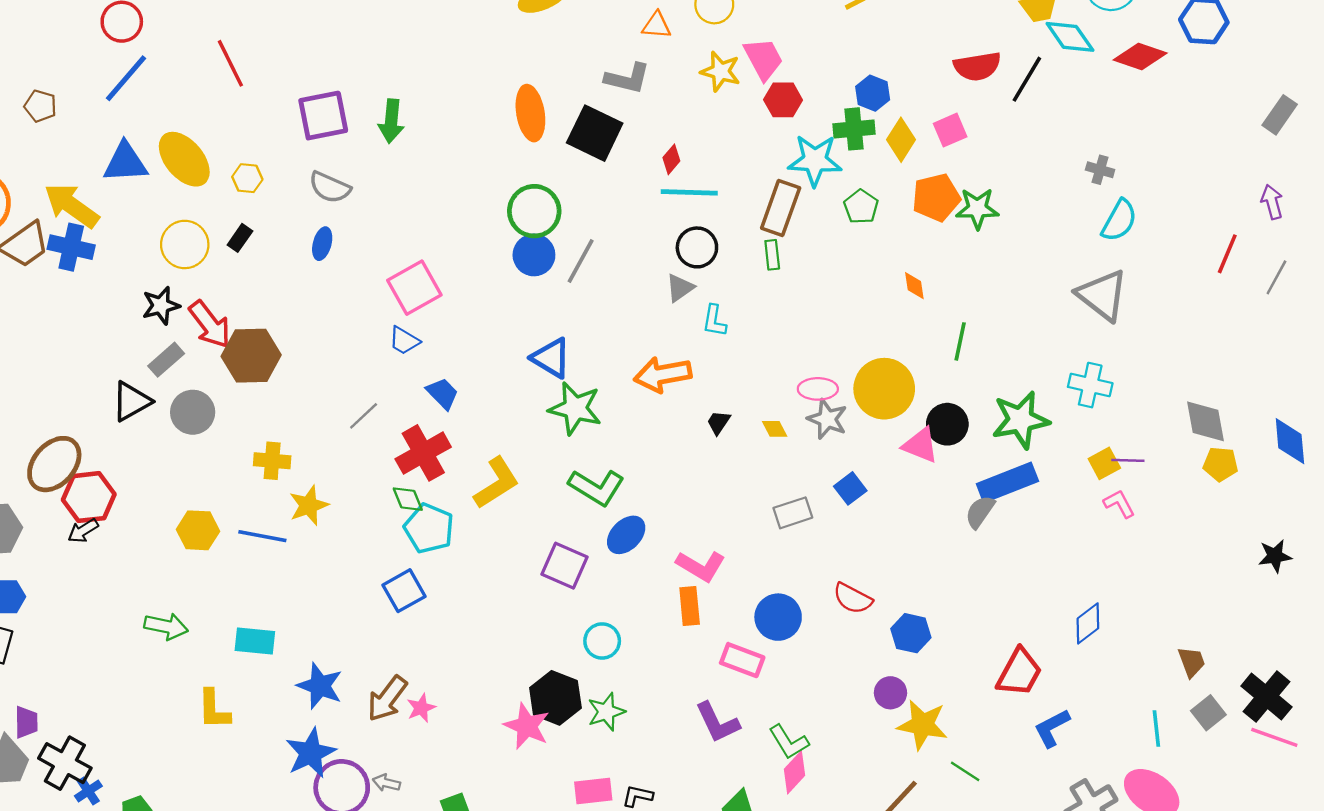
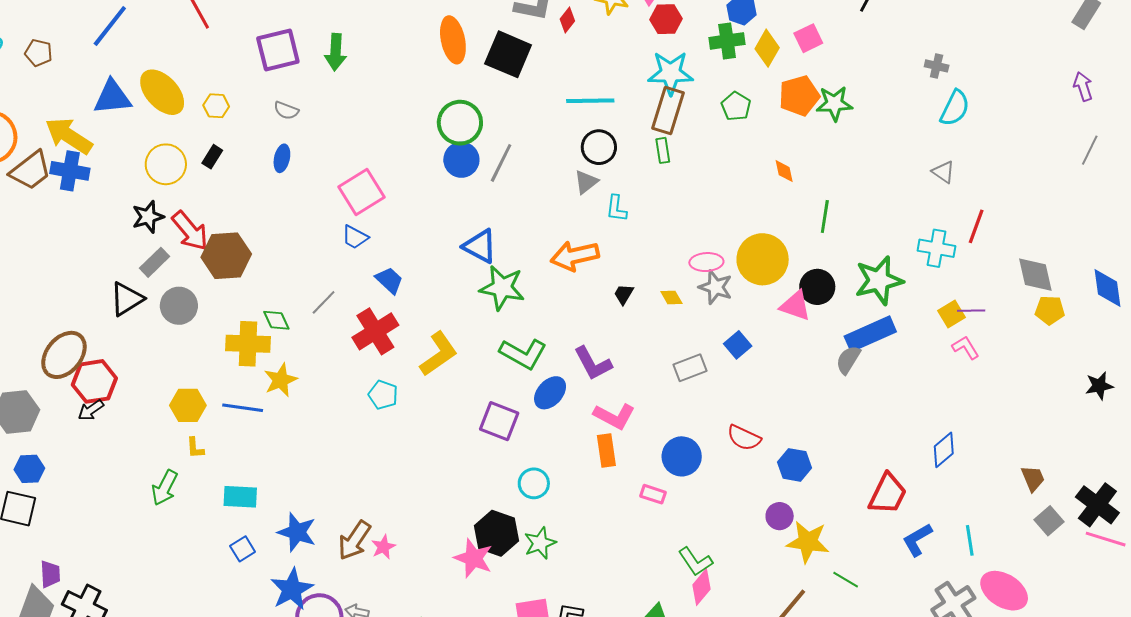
red diamond: (671, 159) -> (567, 20), moved
cyan star: (815, 160) -> (670, 73), moved
gray semicircle: (330, 187) -> (286, 110), size x0.7
red line: (1227, 254) -> (976, 226), moved
gray triangle: (1102, 295) -> (943, 172), size x0.5
yellow cross: (272, 461) -> (248, 344), size x1.4
green diamond: (408, 499) -> (276, 320), moved
cyan pentagon: (429, 528) -> (383, 395), size x0.7
blue square: (404, 591) -> (243, 549), moved, size x0.7
green arrow: (166, 626) -> (165, 488), turned 108
pink rectangle: (742, 660) -> (653, 494), size x0.7
yellow L-shape: (214, 709) -> (195, 448), moved, size x0.6
purple L-shape: (717, 722) -> (593, 363), moved
cyan line: (1156, 729) -> (970, 540), moved

